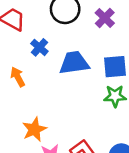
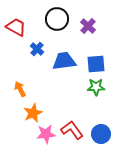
orange arrow: (18, 77) -> (20, 89), moved

